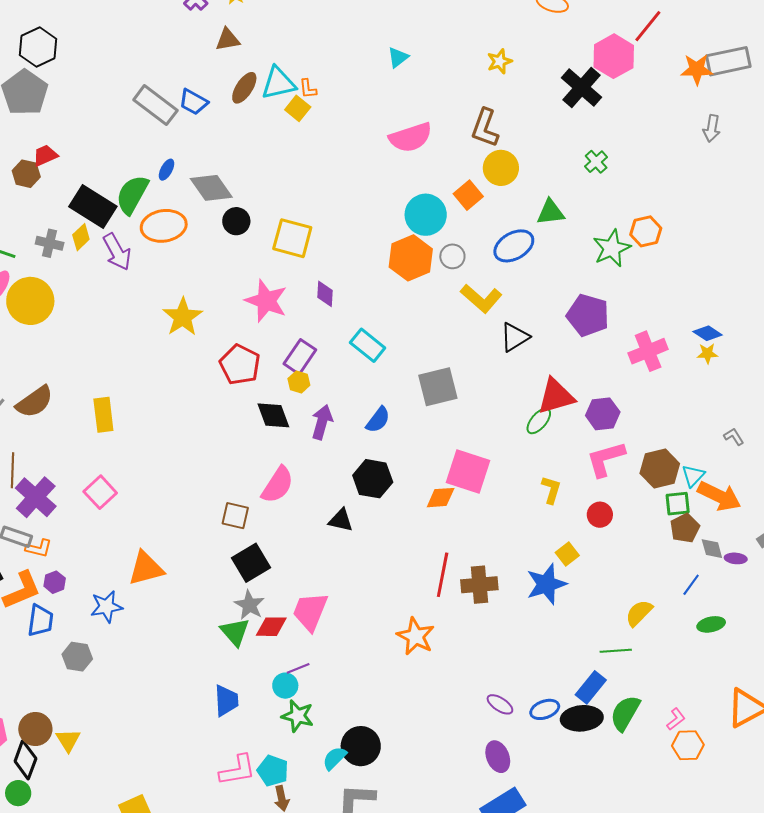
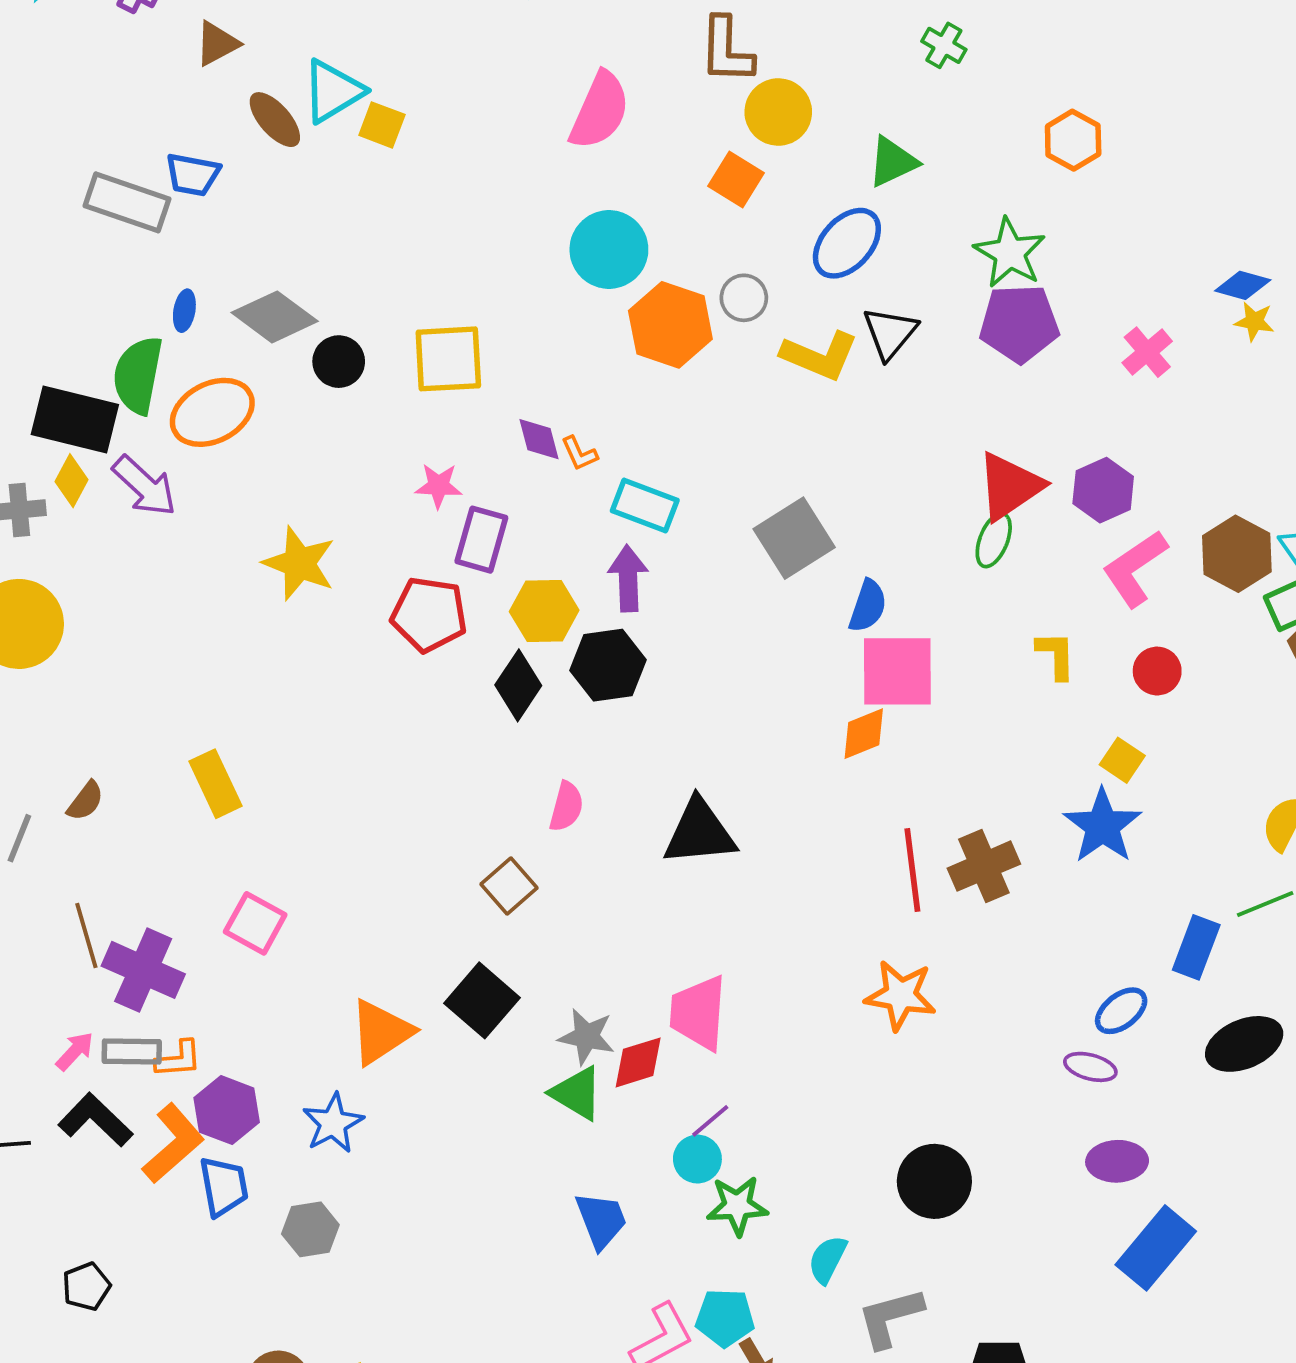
brown ellipse: (244, 88) -> (275, 120), turned -56
orange L-shape: (308, 89) -> (579, 453), moved
pink semicircle: (411, 137) -> (600, 111), turned -30
cyan circle: (426, 215) -> (609, 249), moved
green star: (612, 248) -> (1010, 253), moved
pink star: (266, 301) -> (439, 486), size x0.6
black triangle: (515, 337) -> (890, 333), moved
pink cross: (648, 351) -> (1147, 352), size x0.7
yellow star: (707, 354) -> (1254, 321), turned 30
purple rectangle: (300, 357) -> (481, 540), moved
yellow hexagon: (299, 382) -> (544, 611), size x1.6
brown semicircle: (35, 402) -> (85, 801), size x0.6
black diamond: (273, 415) -> (518, 685), turned 72
blue semicircle: (378, 420) -> (868, 606), moved
purple arrow: (322, 422) -> (628, 578), moved
black hexagon: (373, 479) -> (608, 665), moved
pink semicircle: (278, 485) -> (566, 807), size x0.7
brown square: (235, 516) -> (509, 886), turned -36
black triangle: (341, 520) -> (700, 832), size x1.6
black square: (251, 563) -> (482, 1000), moved
purple hexagon: (55, 582) -> (227, 1110), size x1.6
blue rectangle: (591, 687) -> (1196, 947), moved
blue ellipse: (545, 709) -> (1121, 1011), moved
black circle: (361, 746) -> (934, 1181), moved
purple ellipse: (498, 757) -> (1117, 1161), turned -52

